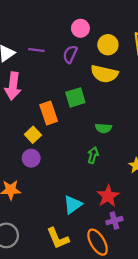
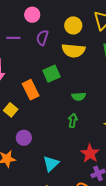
pink circle: (80, 28) -> (32, 15), moved
yellow square: (33, 135) -> (11, 110), moved
purple circle: (31, 158) -> (24, 138), moved
cyan triangle: (73, 205) -> (51, 164), moved

